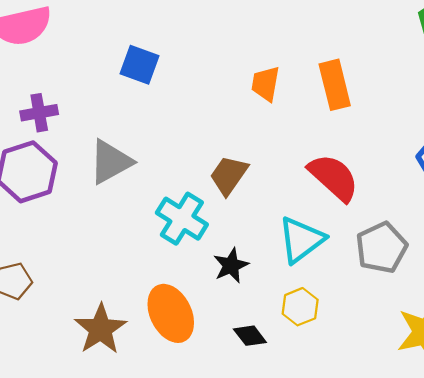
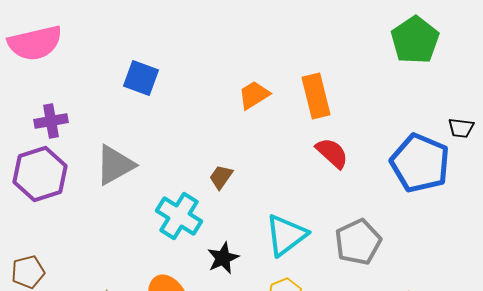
orange trapezoid: (266, 84) -> (254, 95), turned 48
brown trapezoid: (229, 175) -> (221, 177), size x0.7
red semicircle: (334, 177) -> (332, 153), moved, size x0.7

